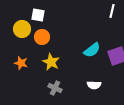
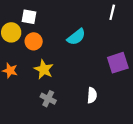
cyan semicircle: (92, 50) -> (76, 37), moved
white semicircle: (94, 85) -> (92, 95), turned -88

